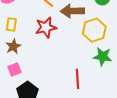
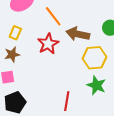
red star: (46, 27) -> (48, 44), turned -30

